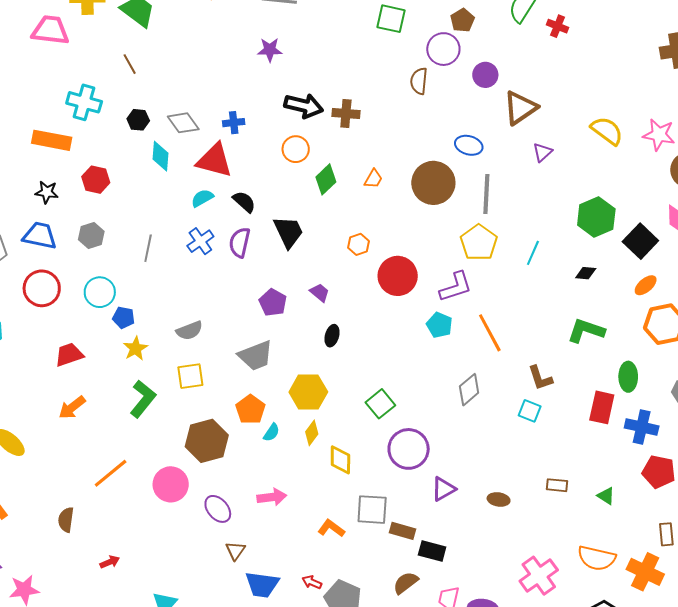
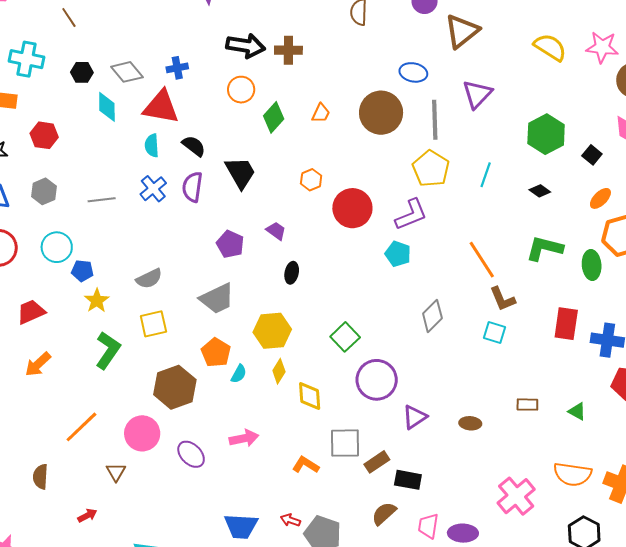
purple triangle: (542, 152) -> (477, 94), moved, size x1.5
cyan semicircle: (202, 198) -> (152, 145), turned -60
black square: (640, 241) -> (592, 155), size x0.6
gray line: (148, 248) -> (102, 200), turned 76
black diamond: (586, 273) -> (540, 191), turned 35
orange line: (490, 333) -> (482, 260), moved
green ellipse: (628, 377) -> (592, 265), moved
brown rectangle: (402, 531) -> (377, 462), turned -45
brown triangle: (235, 551) -> (116, 472), moved

